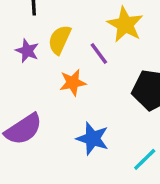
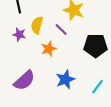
blue star: (93, 139) -> (65, 79), turned -30

